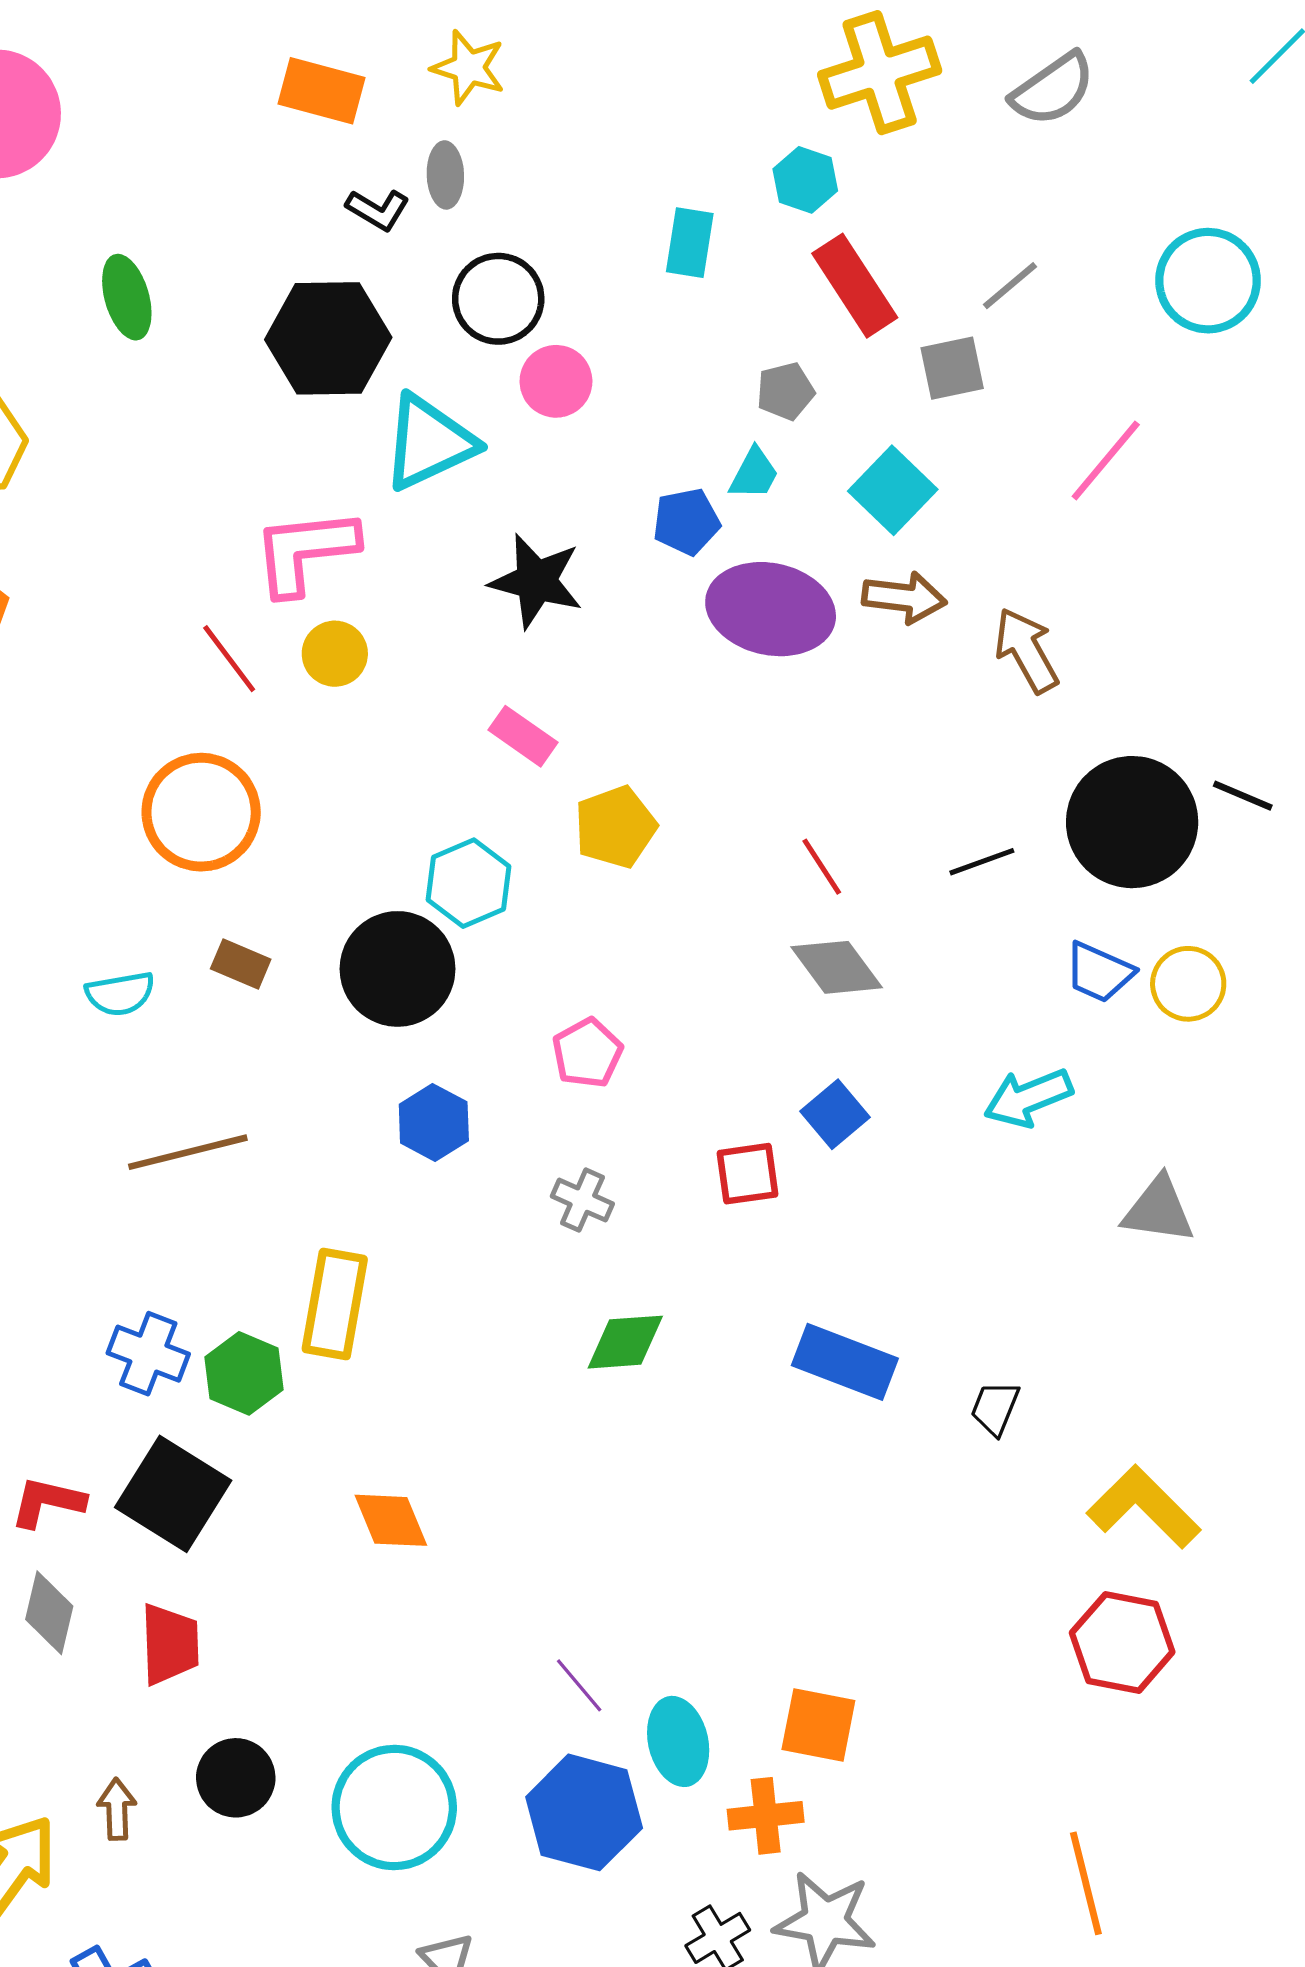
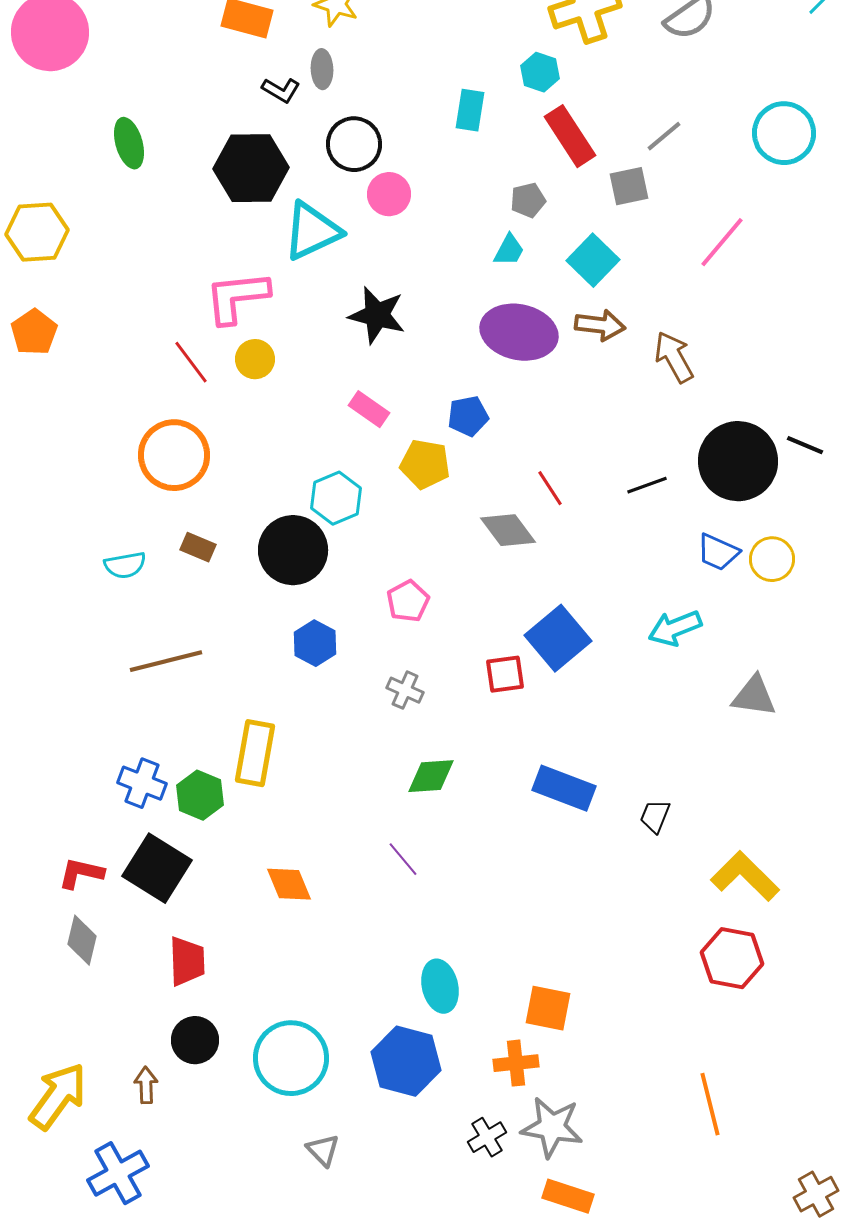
blue pentagon: (686, 522) -> (468, 416), moved
yellow pentagon: (615, 827) -> (425, 464), turned 30
gray diamond: (837, 967) -> (508, 530), moved
blue square: (835, 1114) -> (558, 638), size x1.6
red trapezoid: (170, 1644) -> (187, 961), moved
purple line: (579, 1685) -> (403, 859), moved
cyan ellipse: (678, 1741) -> (440, 986), moved
brown arrow: (117, 1809) -> (146, 1085), moved

